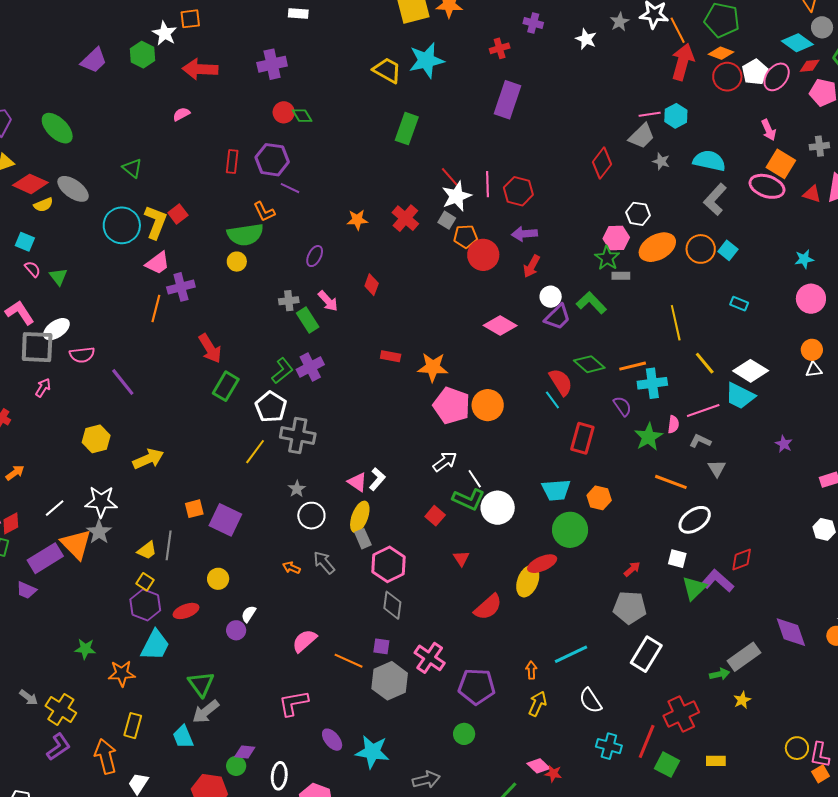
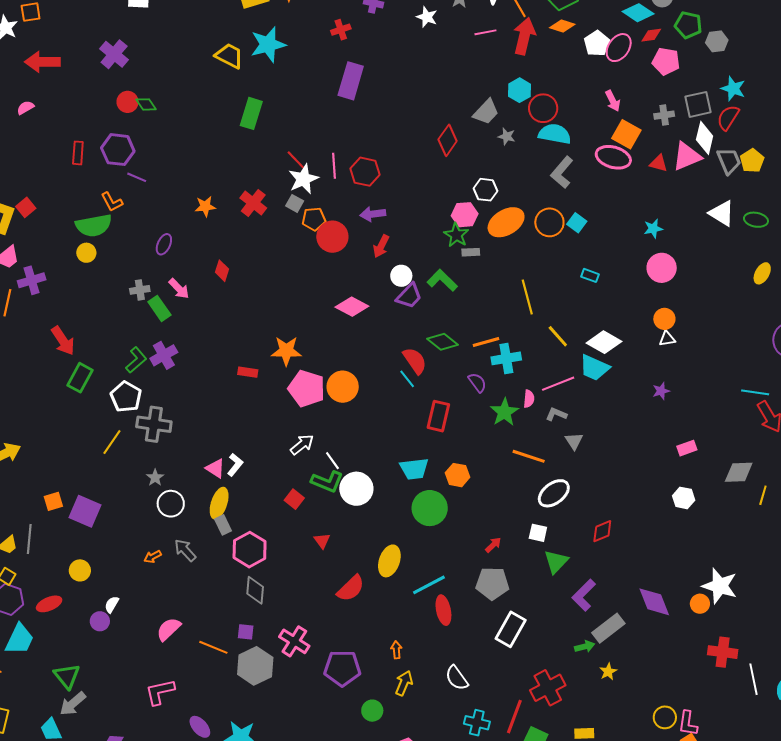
purple cross: (272, 64) -> (114, 54), turned -36
red circle: (727, 77) -> (543, 108), moved
pink line: (650, 114) -> (485, 32), moved
red rectangle: (391, 356) -> (248, 372), moved
purple star: (784, 444) -> (661, 391), moved, turned 30
red ellipse: (542, 564) -> (443, 610), moved, turned -76
orange arrow: (291, 568) -> (153, 557), turned -48
purple L-shape: (718, 581) -> (584, 595), moved, turned -84
cyan line: (571, 654) -> (429, 585), moved
green circle: (464, 734) -> (372, 711), moved

